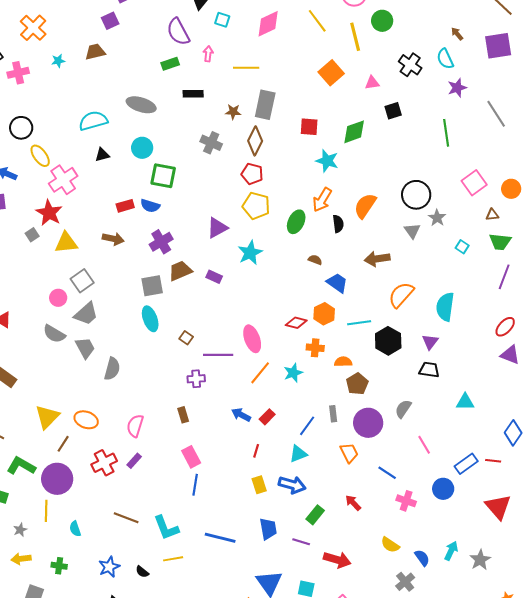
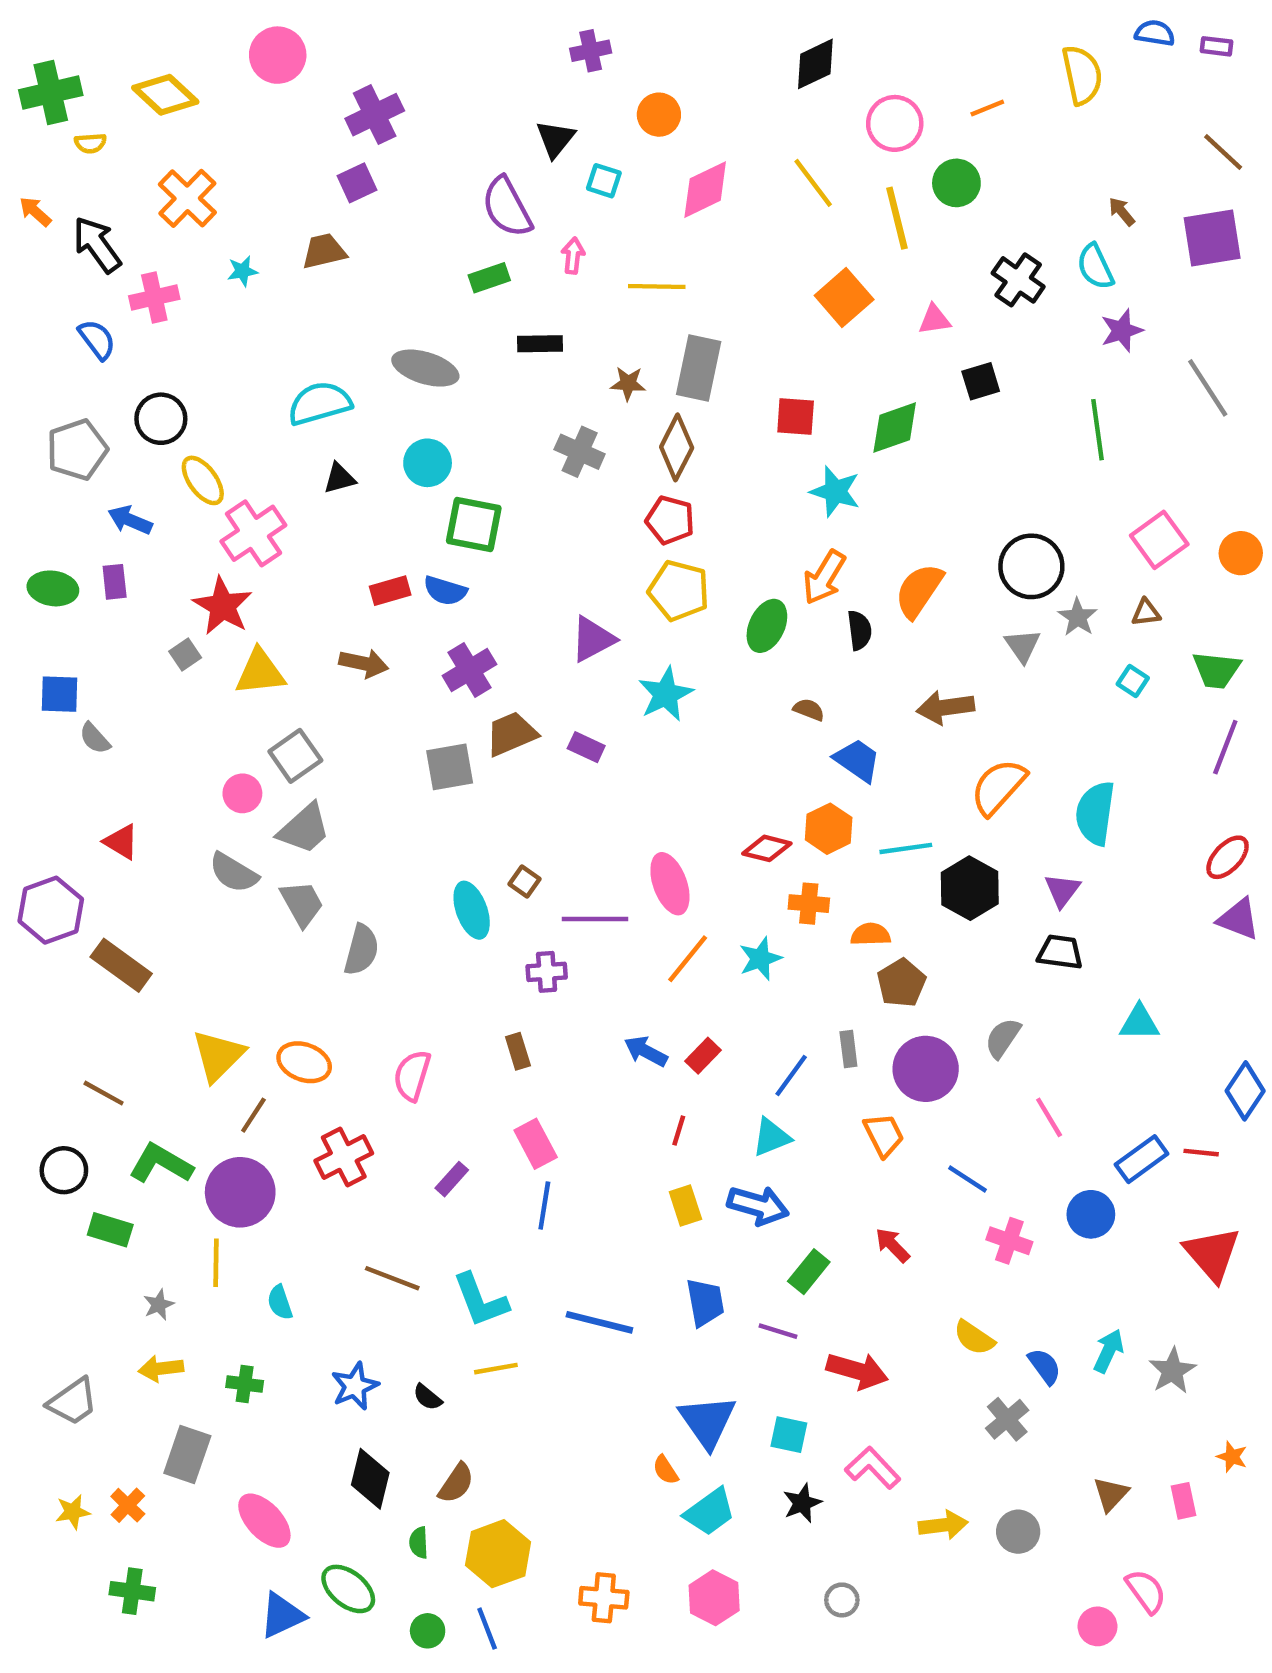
brown triangle: (492, 215) -> (1146, 613), moved
cyan ellipse: (150, 319) -> (472, 910), moved
purple rectangle: (134, 461) -> (452, 1179), moved

